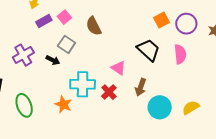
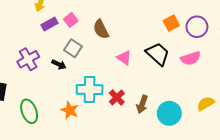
pink semicircle: (180, 54) -> (191, 58), turned 78
pink triangle: (118, 68) -> (124, 58), moved
brown arrow: (141, 87) -> (142, 104), moved
yellow semicircle: (191, 108) -> (206, 104), moved

